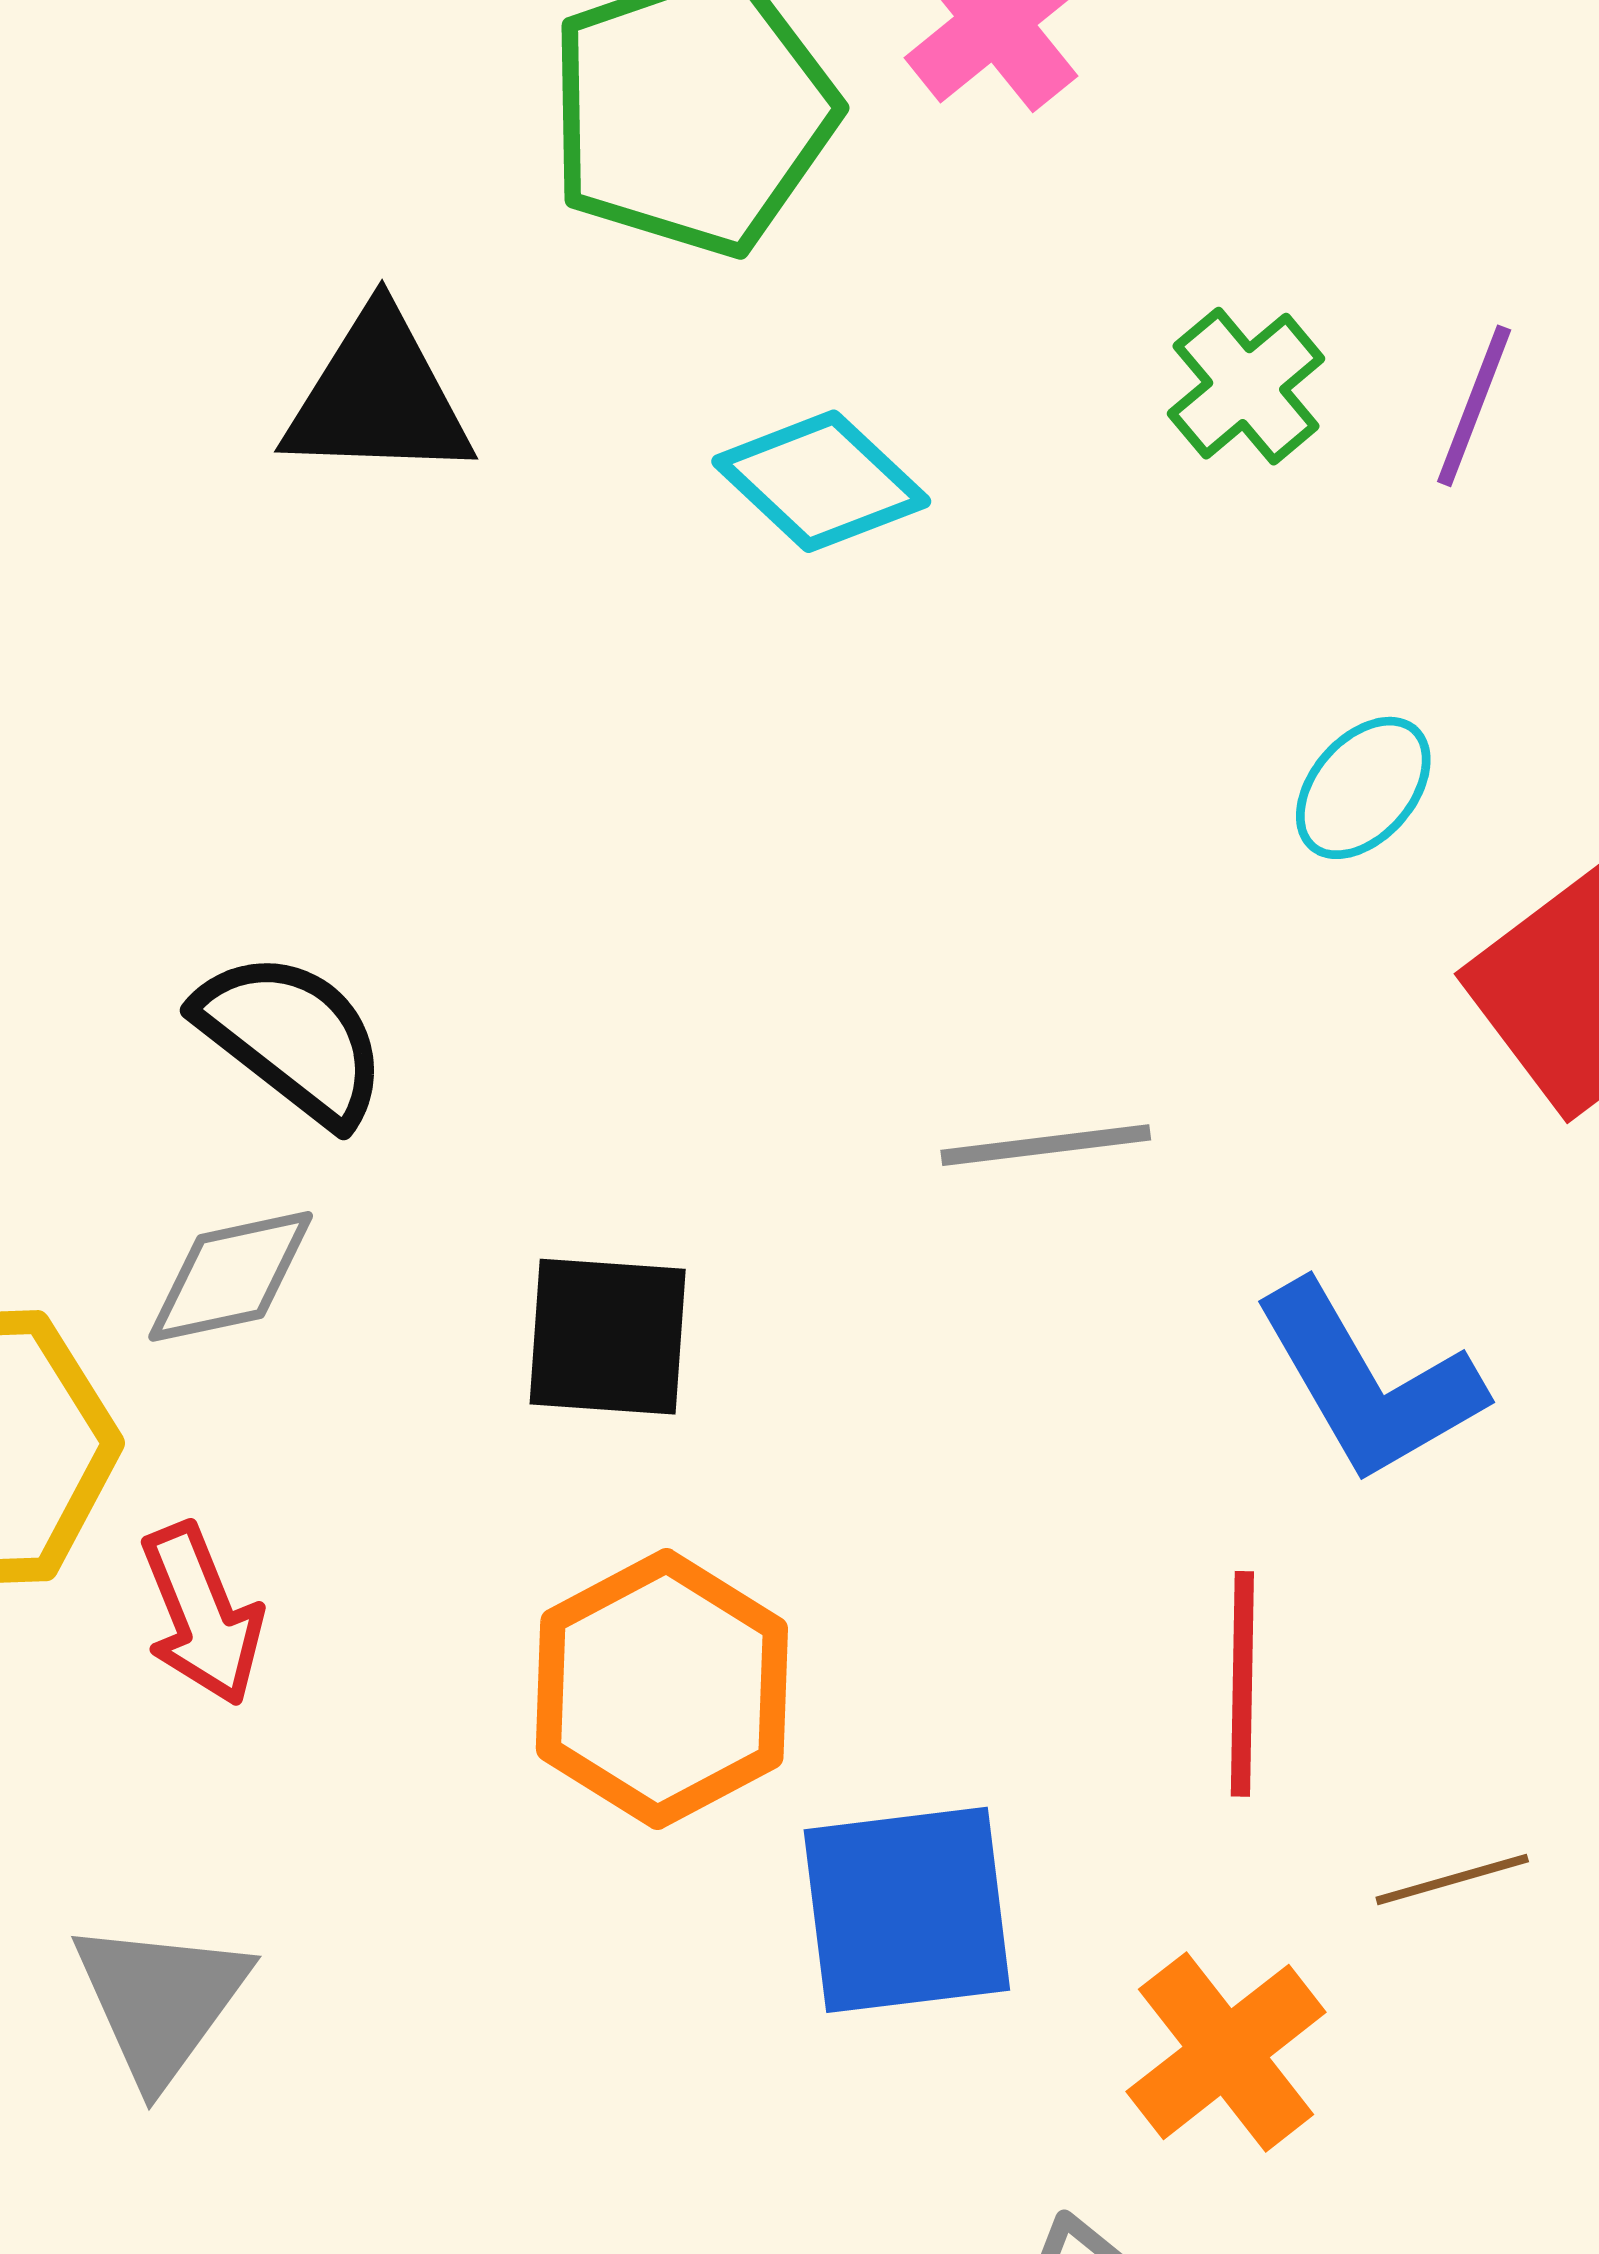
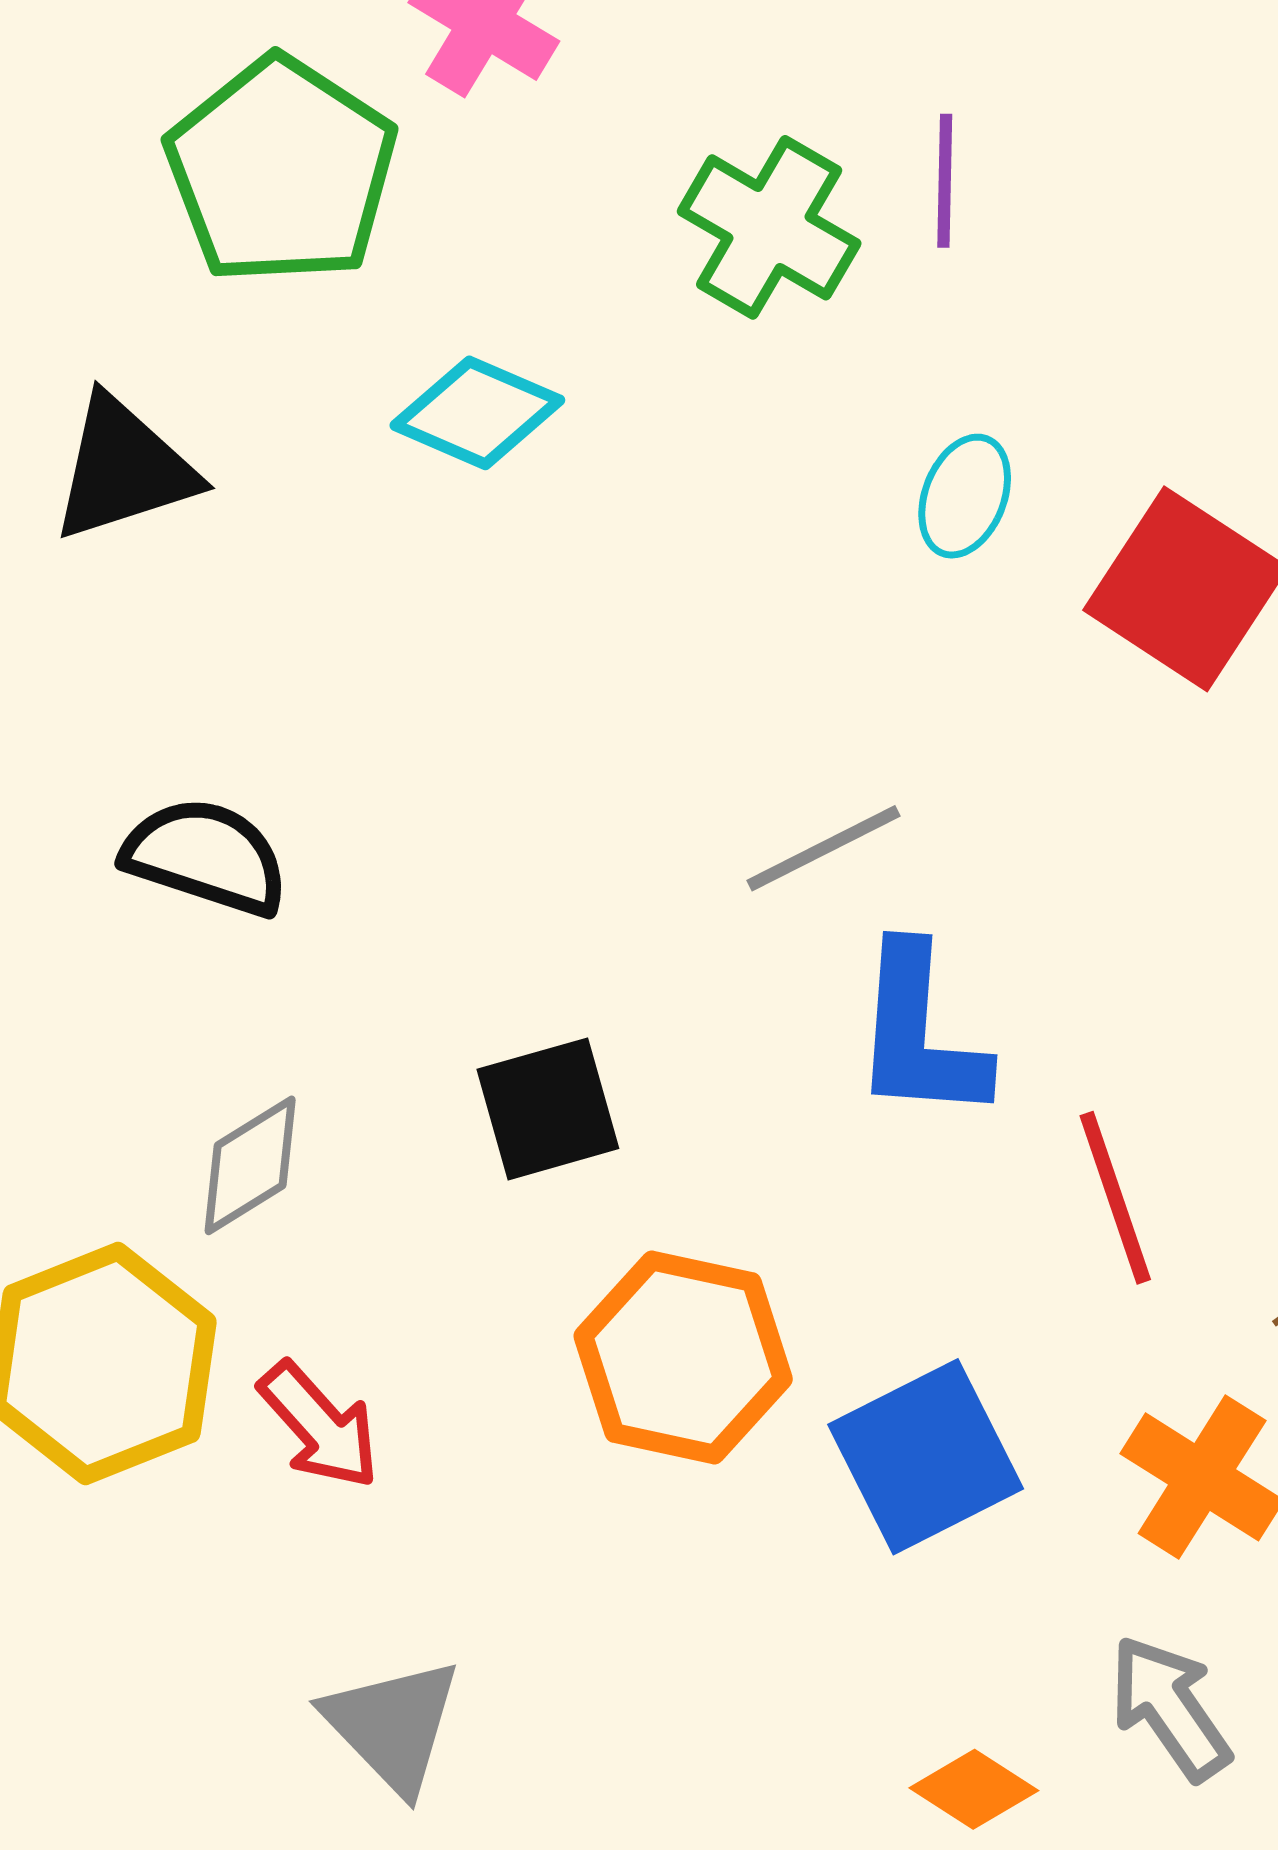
green cross: (1246, 386) -> (769, 227), size x1.4
black semicircle: (292, 1038) -> (206, 856), moved
blue L-shape: (1368, 1382) -> (919, 1034), moved, turned 54

